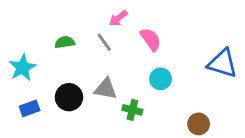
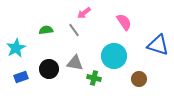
pink semicircle: (151, 39) -> (124, 22), moved
cyan circle: (161, 79) -> (114, 56), size x1.6
brown circle: (199, 124) -> (139, 79), moved

